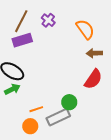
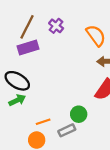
gray rectangle: (58, 117) -> (67, 130), size x0.7

